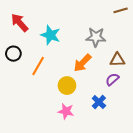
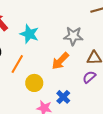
yellow circle: (67, 86) -> (34, 83), moved
blue cross: (99, 102) -> (63, 97), moved

